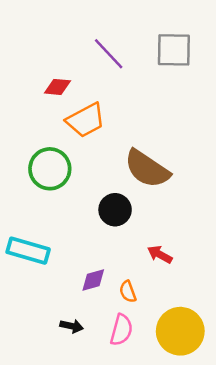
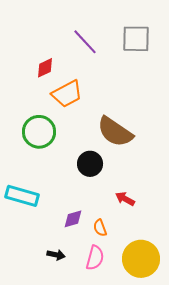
red diamond: (57, 87) -> (45, 68), turned -30

